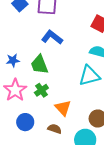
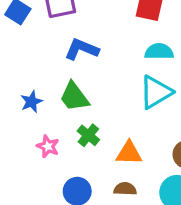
pink star: (15, 90) -> (48, 146), size x0.6
orange triangle: (63, 108) -> (129, 153), turned -30

